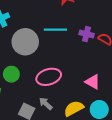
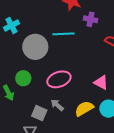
purple cross: (87, 34) -> (90, 19), moved

